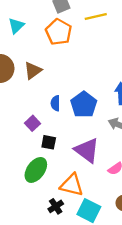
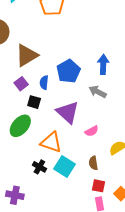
brown triangle: (33, 70) -> (27, 55), moved, size x1.4
blue semicircle: (55, 103) -> (44, 83), moved
black cross: (56, 206) -> (39, 167), moved, turned -32

